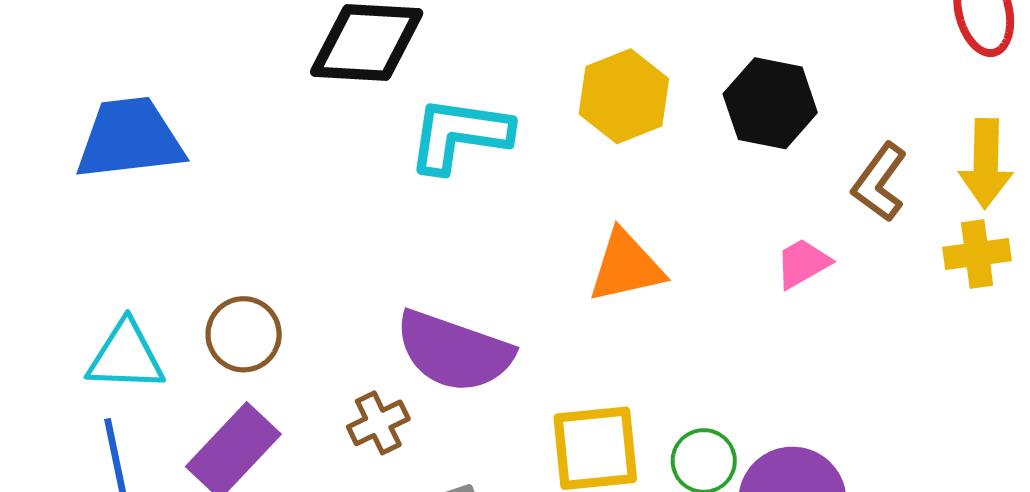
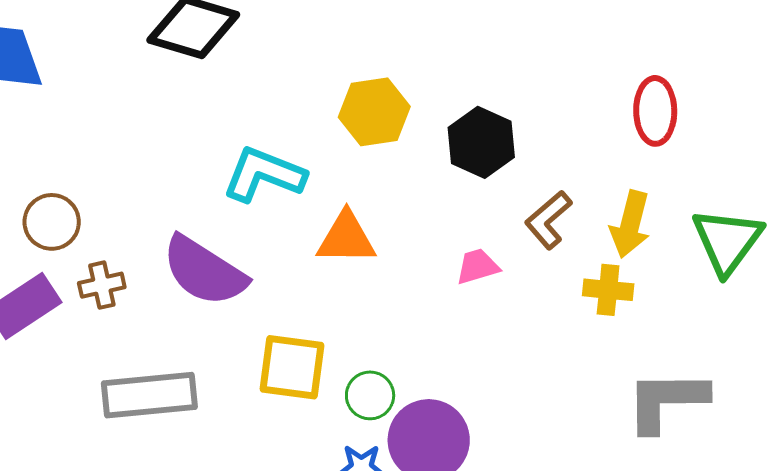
cyan L-shape: (459, 135) -> (264, 174), moved
brown cross: (378, 423) -> (102, 285), moved

